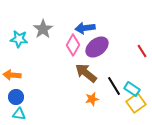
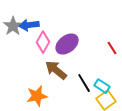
blue arrow: (85, 28) -> (29, 25), moved
orange star: (92, 99) -> (37, 96), moved, size x1.5

